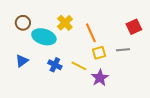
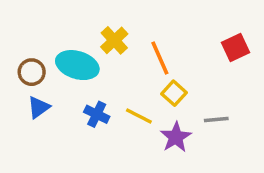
brown circle: (23, 23) -> (32, 72), moved
gray line: (123, 50) -> (216, 120), moved
yellow square: (99, 53) -> (174, 93), turned -32

